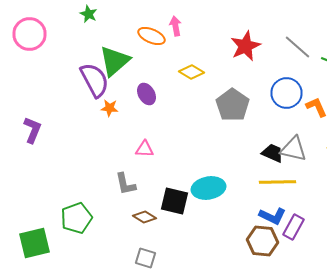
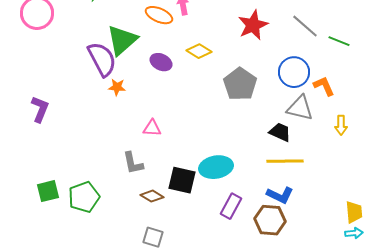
purple ellipse: (146, 94) -> (161, 62), moved, turned -35
gray triangle: (294, 149) -> (300, 108), moved
purple rectangle: (294, 227) -> (231, 206), moved
green square: (34, 243) -> (48, 191), moved, size x0.7

